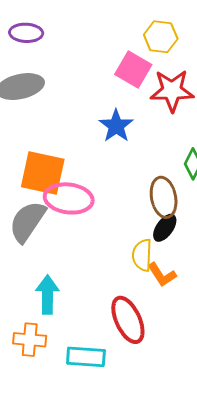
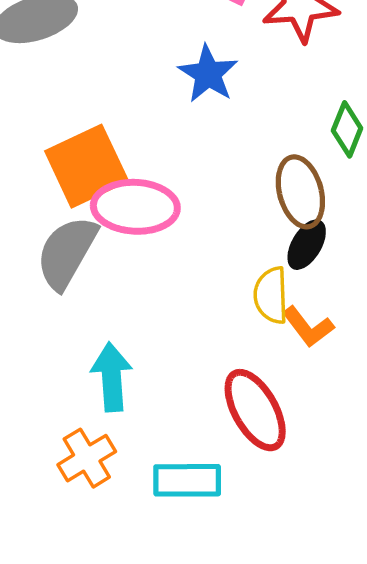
orange square: (43, 173) -> (87, 166), turned -33
orange cross: (30, 340) -> (87, 458), turned -32

